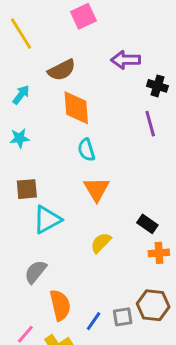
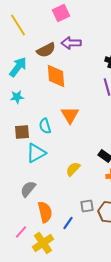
purple arrow: (126, 60) -> (71, 43), moved
cyan arrow: (21, 95) -> (18, 67), size x1.5
cyan semicircle: (86, 150) -> (45, 126), moved
orange triangle: (97, 189) -> (70, 115), moved
gray square: (123, 317) -> (87, 206), moved

